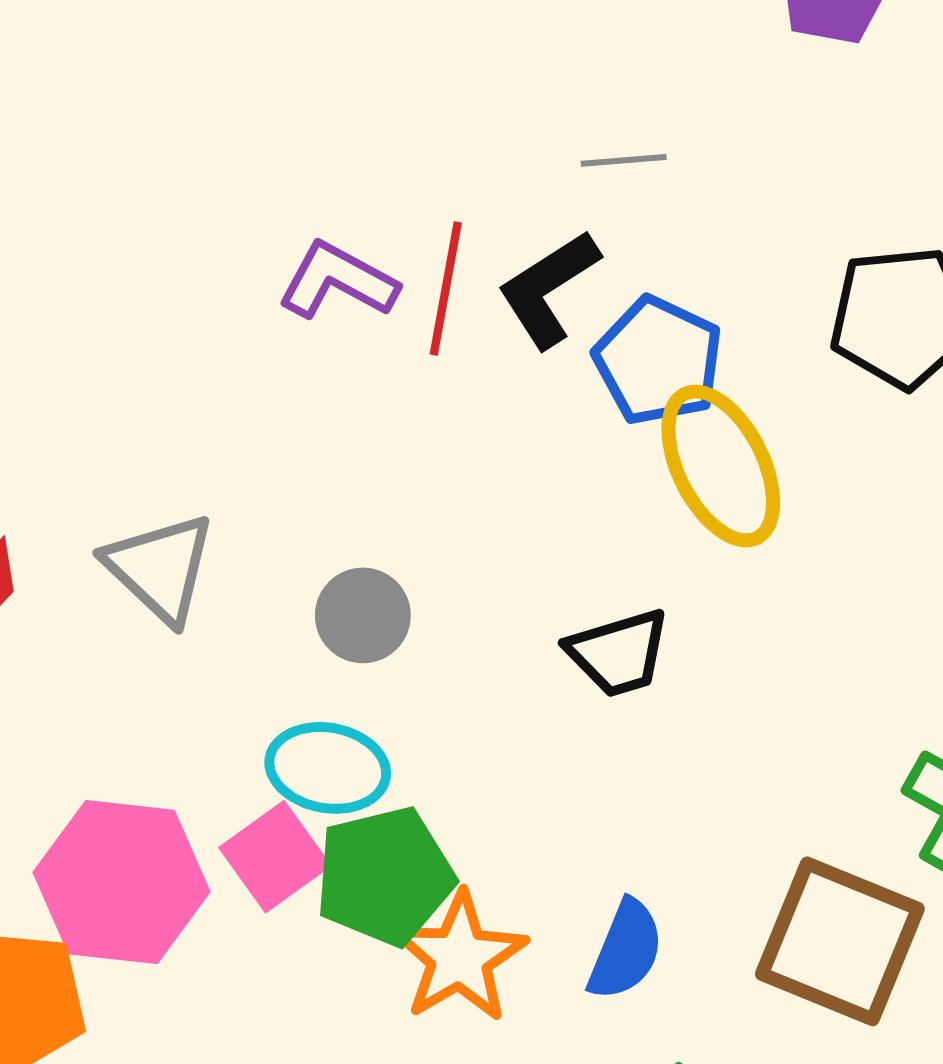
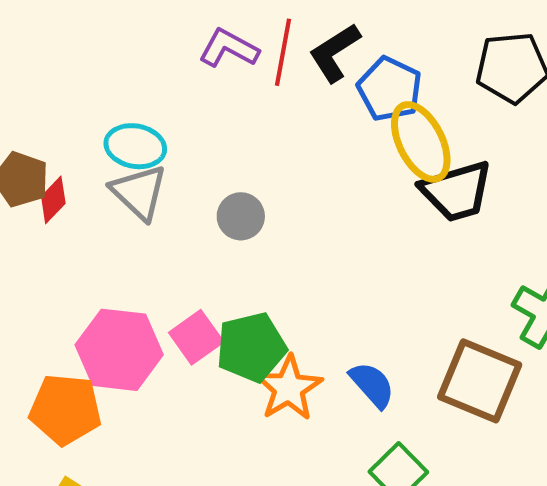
black trapezoid: (618, 653) -> (456, 191), moved, size x1.4
cyan ellipse: (328, 768) -> (135, 146), moved
blue semicircle: (626, 950) -> (372, 385), turned -64

